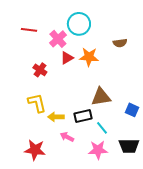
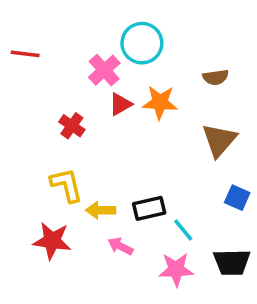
red line: (29, 30) -> (25, 54), moved
brown triangle: (101, 97) -> (219, 140), moved, turned -40
red star: (35, 150) -> (52, 241), moved

